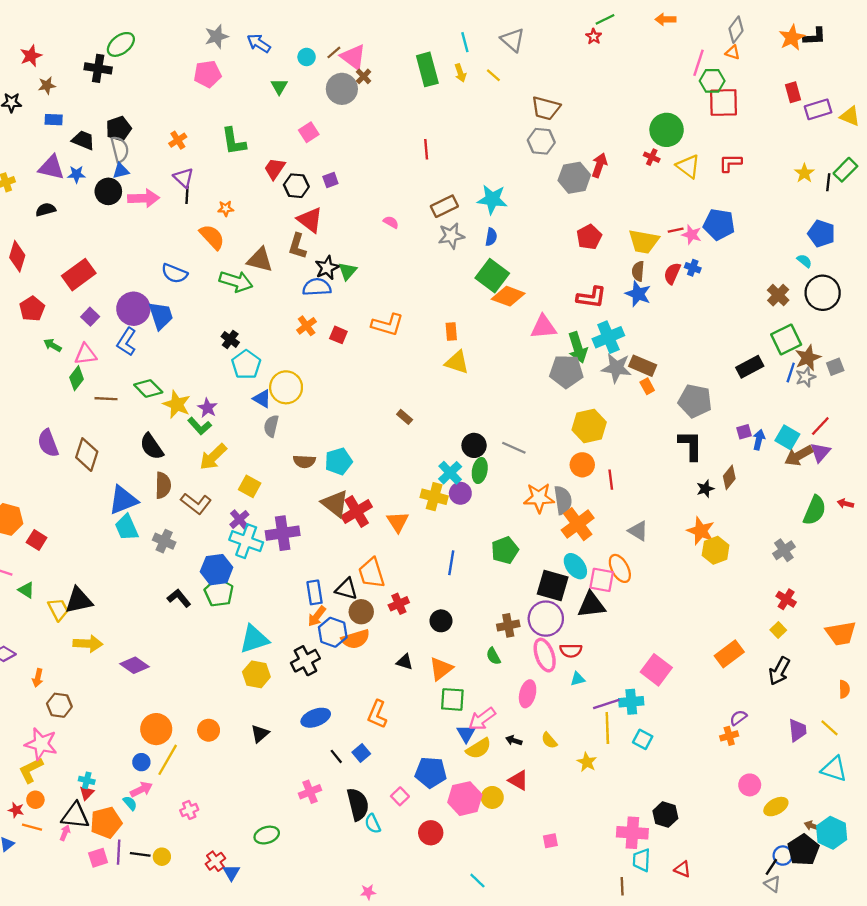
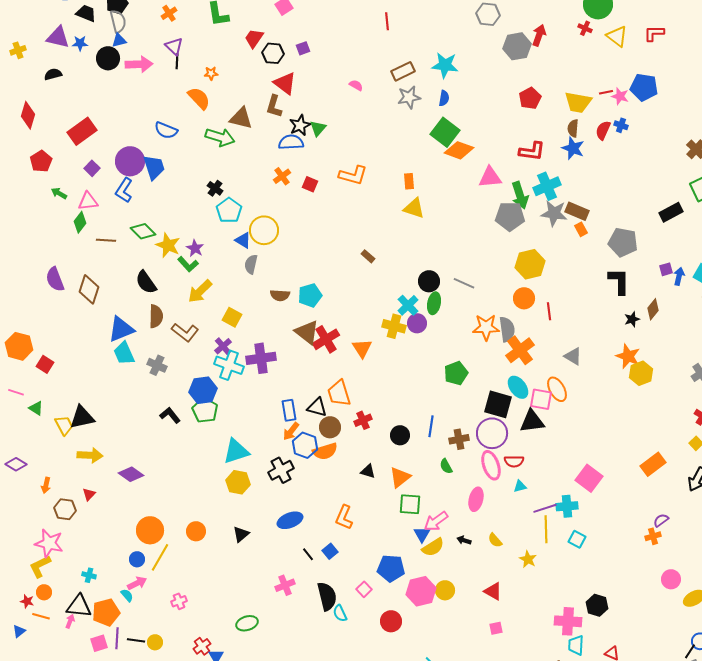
blue line: (451, 563) -> (431, 426), moved
red triangle: (518, 780) -> (493, 591), moved
red triangle: (87, 793) -> (89, 494), moved

